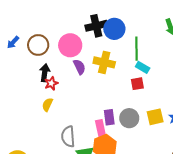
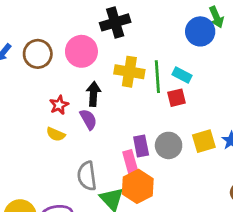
blue circle: (114, 29) -> (200, 31), moved
green line: (137, 49) -> (157, 77), moved
purple semicircle: (79, 67) -> (88, 119), moved
black arrow: (45, 73) -> (93, 94), moved
yellow semicircle: (47, 105) -> (56, 134), turned -88

